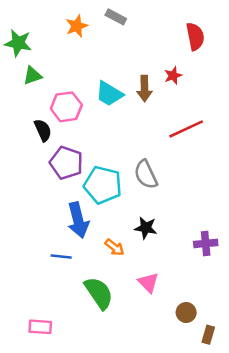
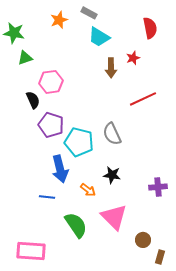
cyan trapezoid: (109, 94) -> (99, 37), moved
pink triangle: (148, 283) -> (114, 217), size x1.6
pink rectangle: (40, 327) -> (31, 251), size x1.6

